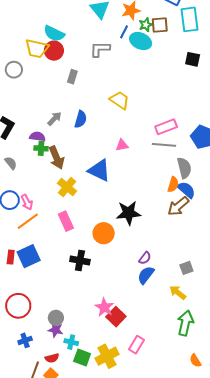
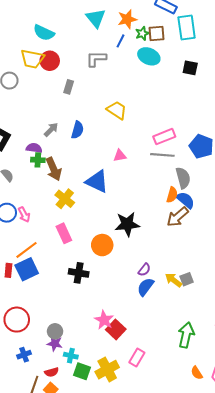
cyan semicircle: (54, 34) -> (44, 33), moved
cyan ellipse: (141, 41) -> (149, 56), moved
orange line: (28, 221) -> (26, 250), moved
yellow arrow: (178, 292) -> (173, 280), moved

